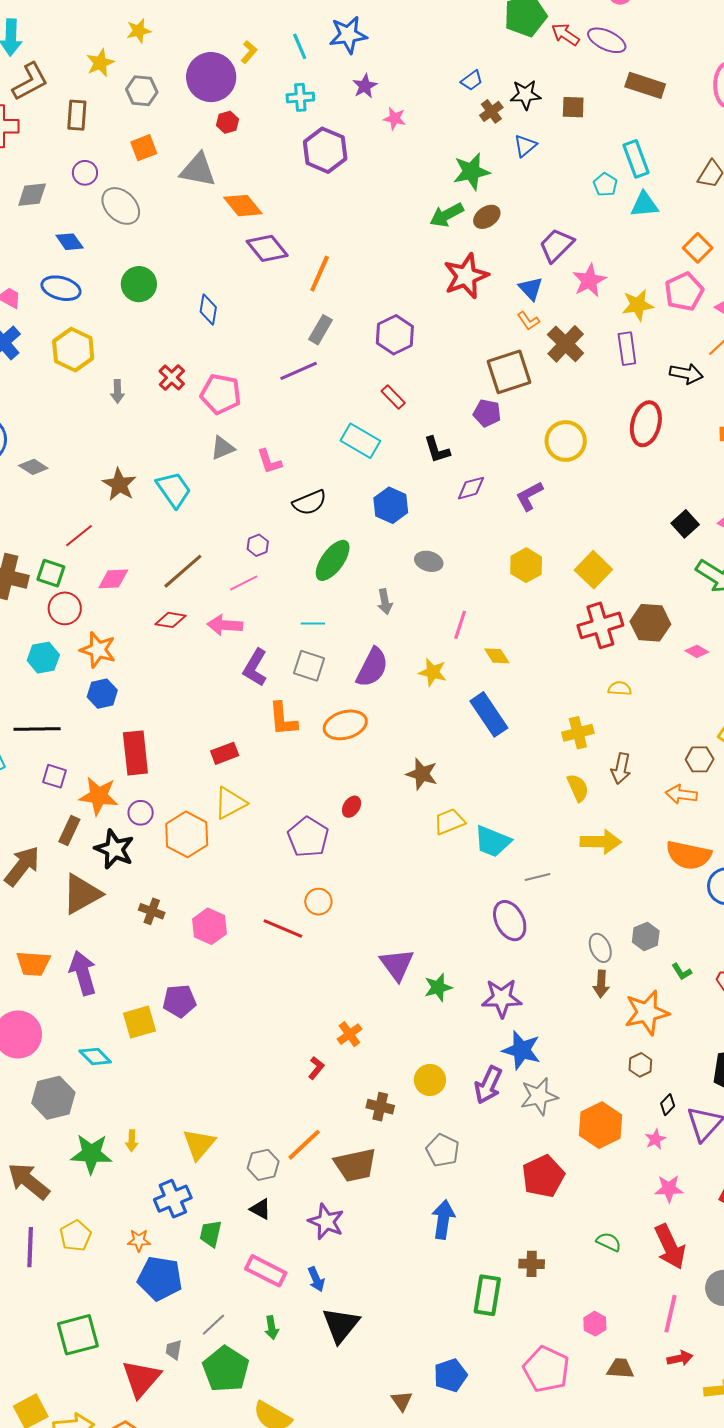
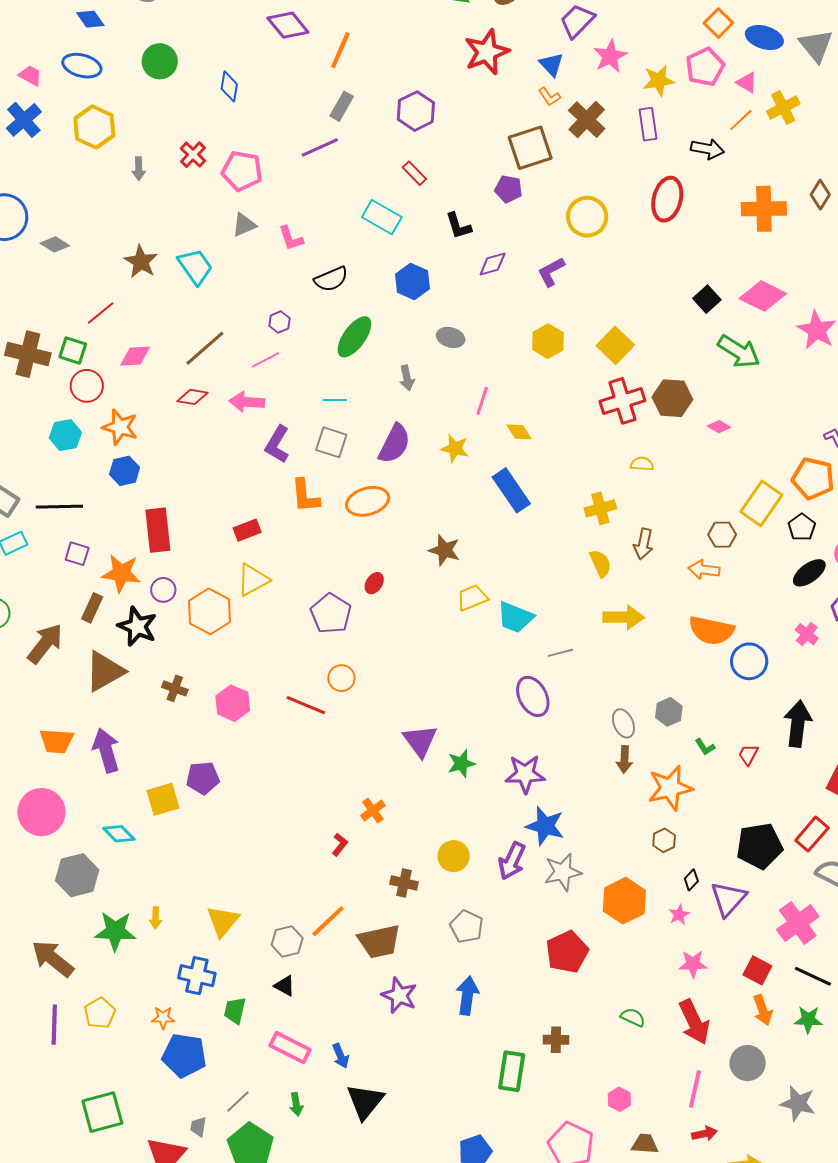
blue cross: (173, 1199) -> (197, 976), turned 36
purple star: (326, 1222) -> (399, 995), moved

